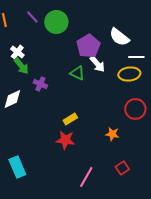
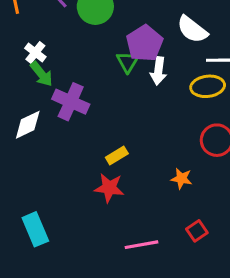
white arrow: (97, 64) -> (158, 71), turned 48
green triangle: (77, 73) -> (128, 62), moved, turned 35
purple cross: (40, 84) -> (71, 102), size x1.6
pink line: (86, 177) -> (141, 245), turned 50

